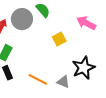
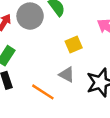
gray triangle: (63, 82) -> (67, 75), moved

